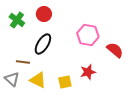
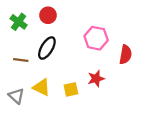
red semicircle: (115, 50) -> (125, 55), turned 60
brown line: (23, 62) -> (21, 60), moved
gray triangle: (12, 79) -> (16, 96), moved

